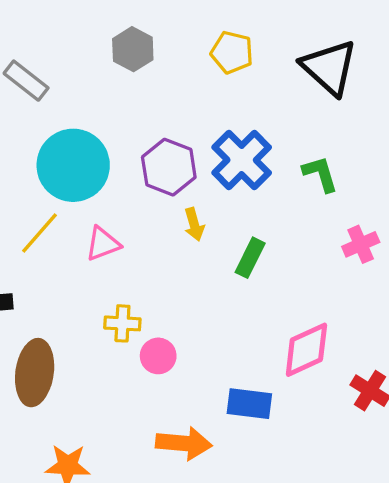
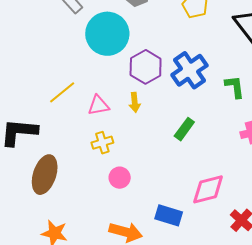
cyan circle: (73, 165) -> (107, 34), moved
yellow arrow: (194, 224) -> (135, 102), moved
yellow cross: (122, 323) -> (102, 143), moved, turned -30

